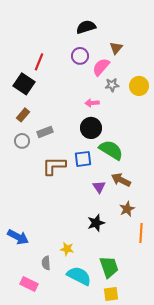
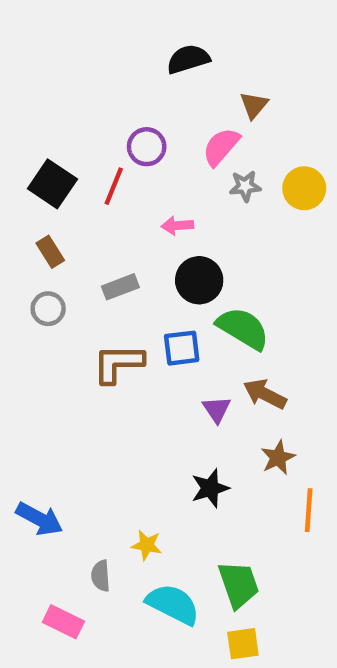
purple circle: (80, 56) -> (147, 147), moved
red line: (39, 62) -> (114, 186), moved
pink arrow: (92, 103) -> (177, 225), moved
brown rectangle: (23, 115) -> (50, 252), turned -72
gray rectangle: (45, 132) -> (120, 287), moved

